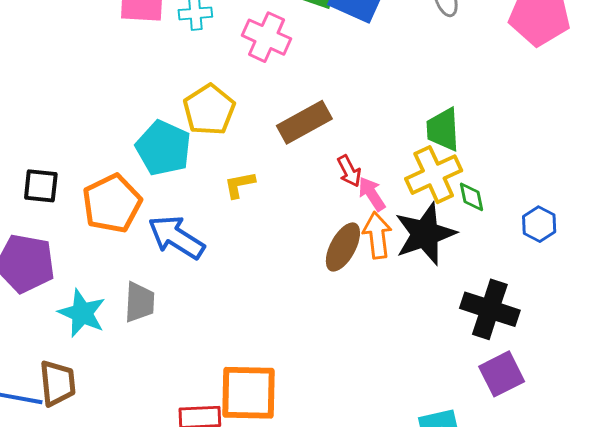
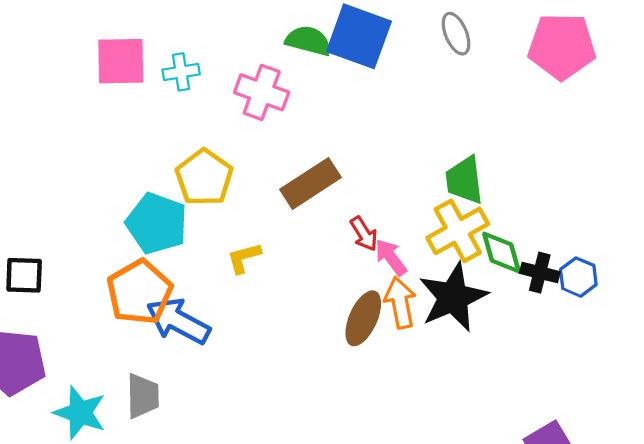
green diamond: (472, 197) -> (501, 252), size x1.4
orange pentagon: (112, 203) -> (140, 292), moved
black cross: (490, 309) -> (540, 273), moved, size x0.6

